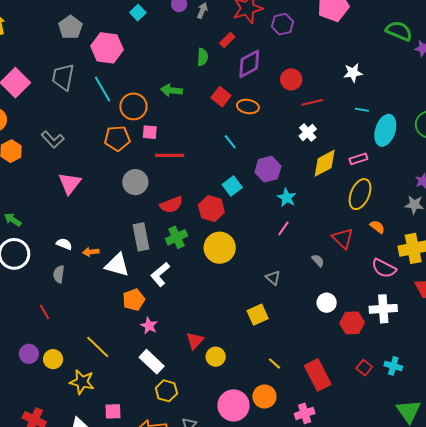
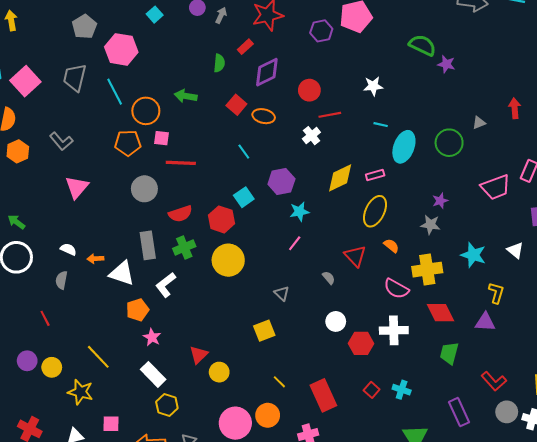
purple hexagon: (282, 24) -> (321, 31), moved
white cross: (308, 132) -> (311, 136), moved
cyan star: (287, 198) -> (299, 212), turned 30

